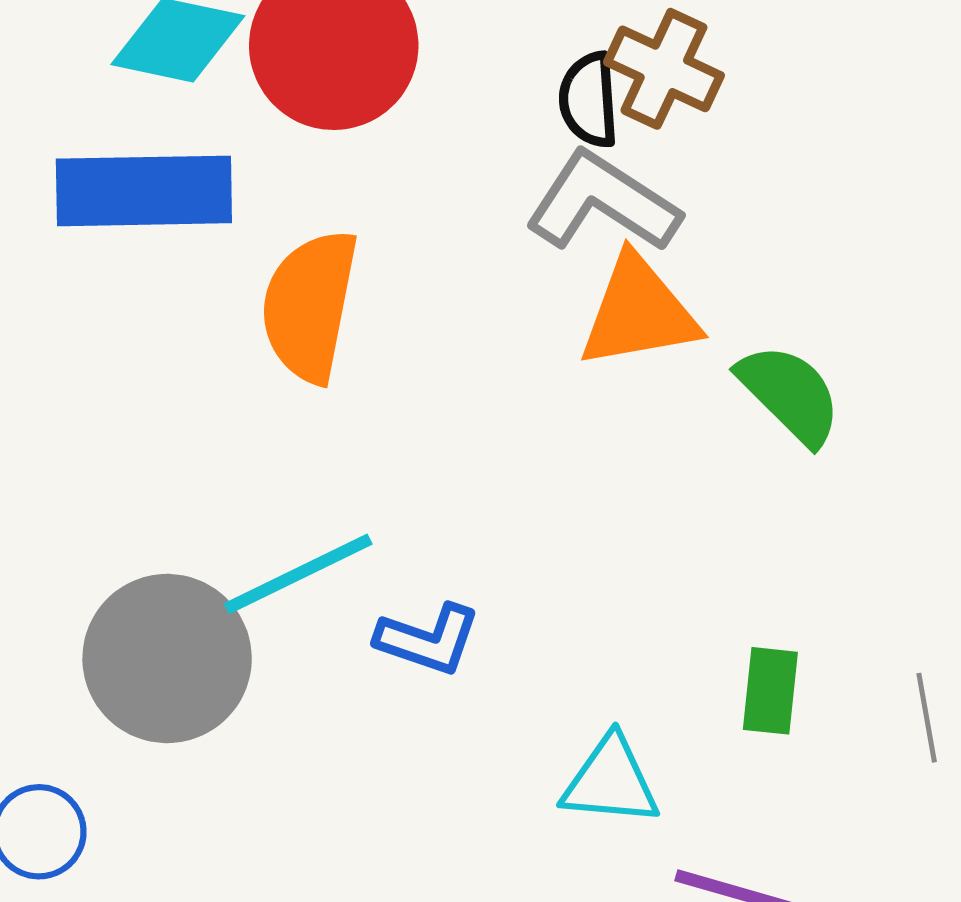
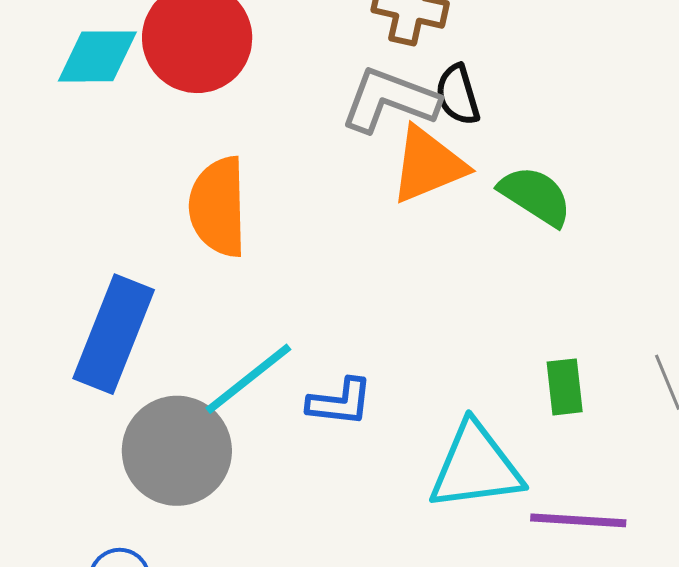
black semicircle: (589, 100) -> (458, 95), moved
blue rectangle: (144, 191) -> (114, 334), moved, turned -55
cyan triangle: (611, 781) -> (476, 467), size x1.5

